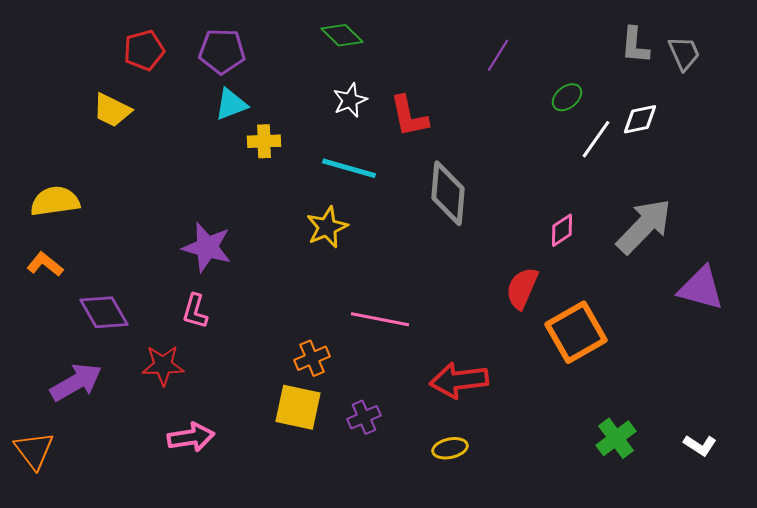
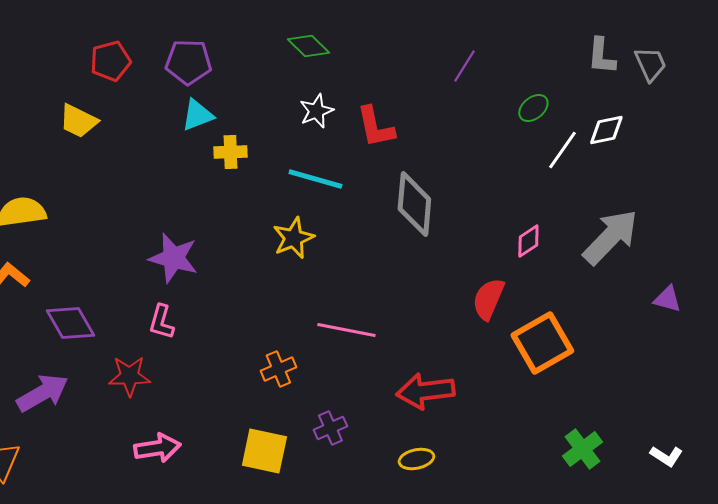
purple triangle: (701, 288) -> (667, 299), size x0.6
yellow square: (298, 407) -> (264, 451), moved

